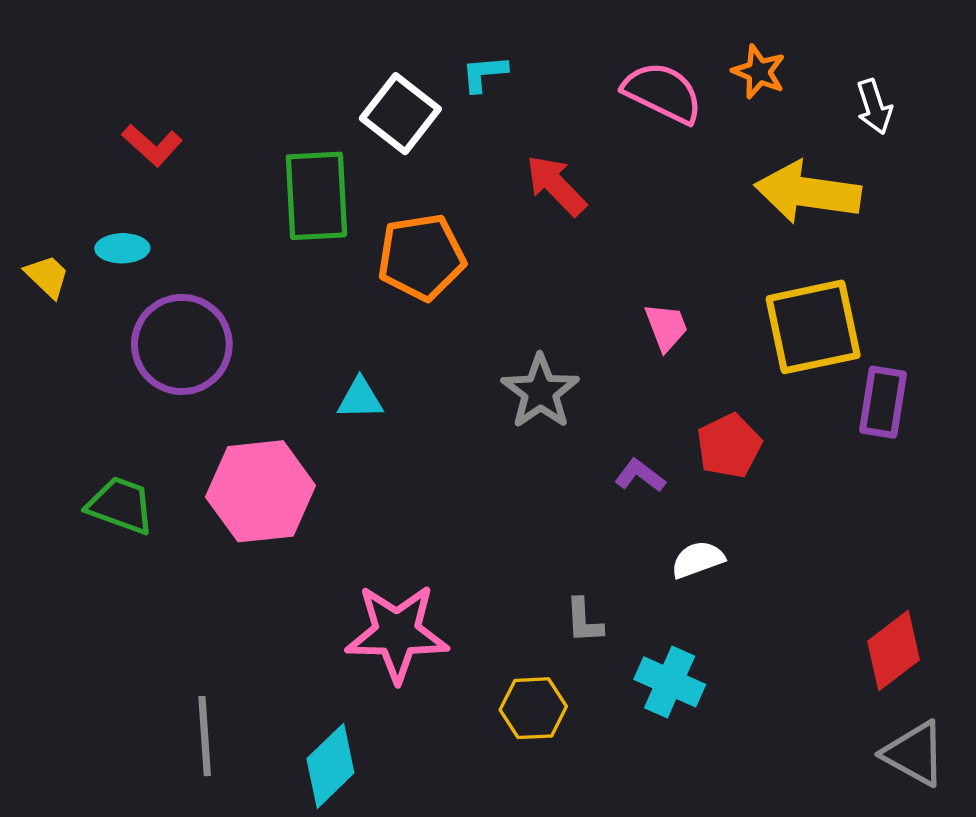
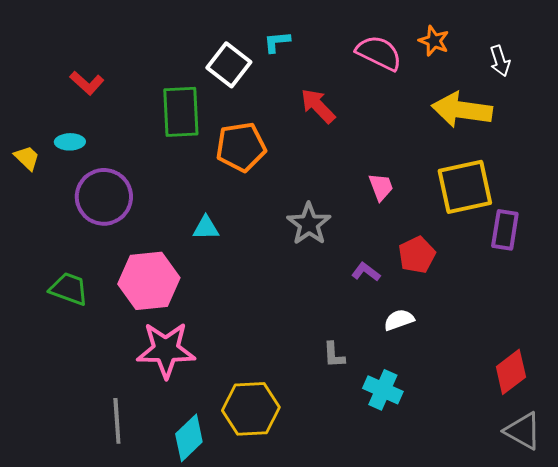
pink star: (397, 633) -> (166, 350), moved
yellow hexagon: (533, 708) -> (251, 409), moved, size x1.5

